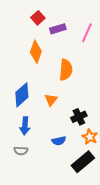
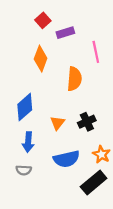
pink line: (87, 33) -> (96, 52), moved, turned -36
orange triangle: (51, 100) -> (57, 123), moved
black cross: (79, 117) -> (87, 122), moved
blue semicircle: (59, 141) -> (66, 159), size x1.6

